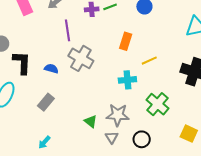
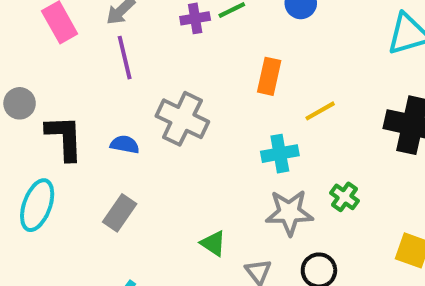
purple line: (68, 30) -> (125, 58), moved
green cross: (158, 104) -> (344, 197), size x0.6
gray star: (118, 115) -> (289, 213), moved

